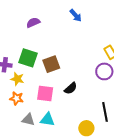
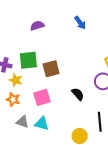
green square: (28, 58) -> (28, 60), turned -30
black semicircle: (71, 88) -> (78, 94), moved, turned -96
pink square: (45, 94) -> (42, 97), turned -30

